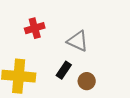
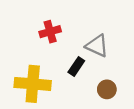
black rectangle: (64, 70) -> (76, 66), moved

